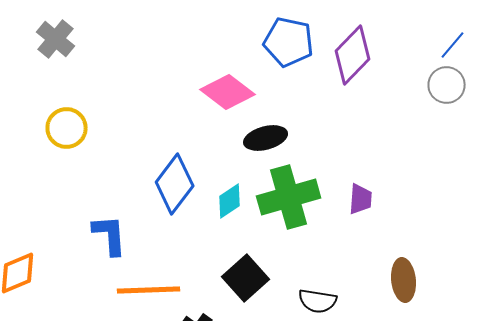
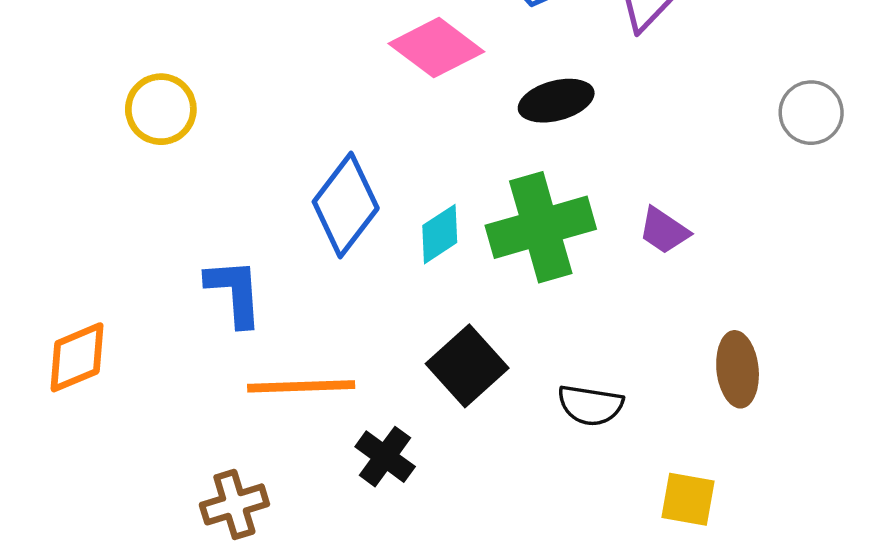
gray circle: (447, 85) -> (811, 113), moved
black ellipse: (266, 138) -> (556, 101), moved
purple trapezoid: (361, 199) -> (664, 231), turned 120

